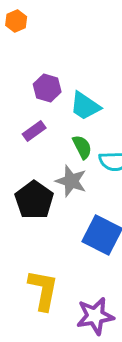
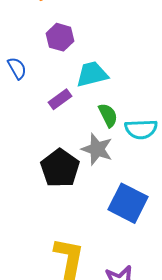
purple hexagon: (47, 88) -> (60, 37), moved
cyan trapezoid: (85, 106) -> (92, 74), moved, turned 132

